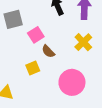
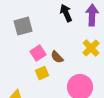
pink square: (36, 35) -> (38, 53), moved

